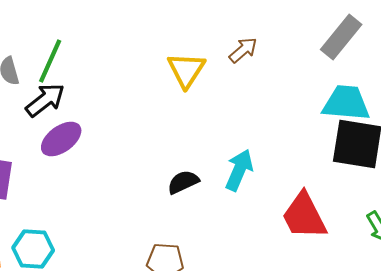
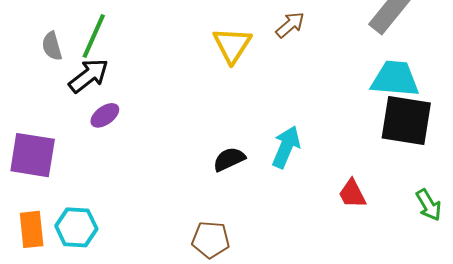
purple ellipse: (61, 139) -> (105, 115), size x0.7
red trapezoid: (304, 216) -> (352, 194), size x0.6

